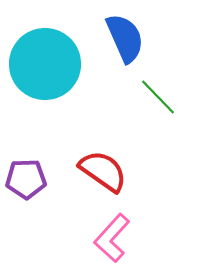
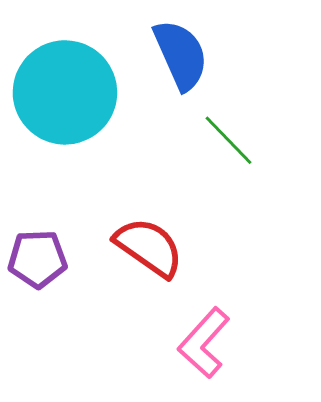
pink L-shape: (112, 238) -> (204, 343), moved

